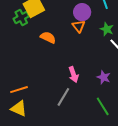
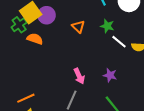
purple circle: (82, 12) -> (47, 15), moved
orange semicircle: (48, 37) -> (35, 39), moved

